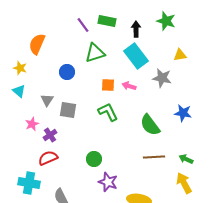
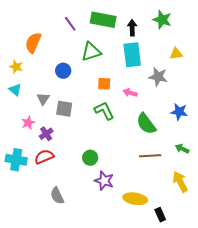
green rectangle: (107, 21) -> (103, 20), size x1.4
purple line: (83, 25) -> (70, 24), moved
cyan rectangle: (136, 56) -> (132, 55), turned 30
pink arrow: (129, 86) -> (130, 93), moved
green arrow: (186, 159) -> (182, 149), moved
cyan cross: (29, 183) -> (16, 160), moved

